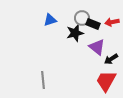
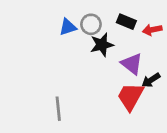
gray circle: (82, 18) -> (91, 24), moved
black rectangle: (93, 24) -> (126, 22), moved
red trapezoid: (106, 81) -> (130, 96), moved

